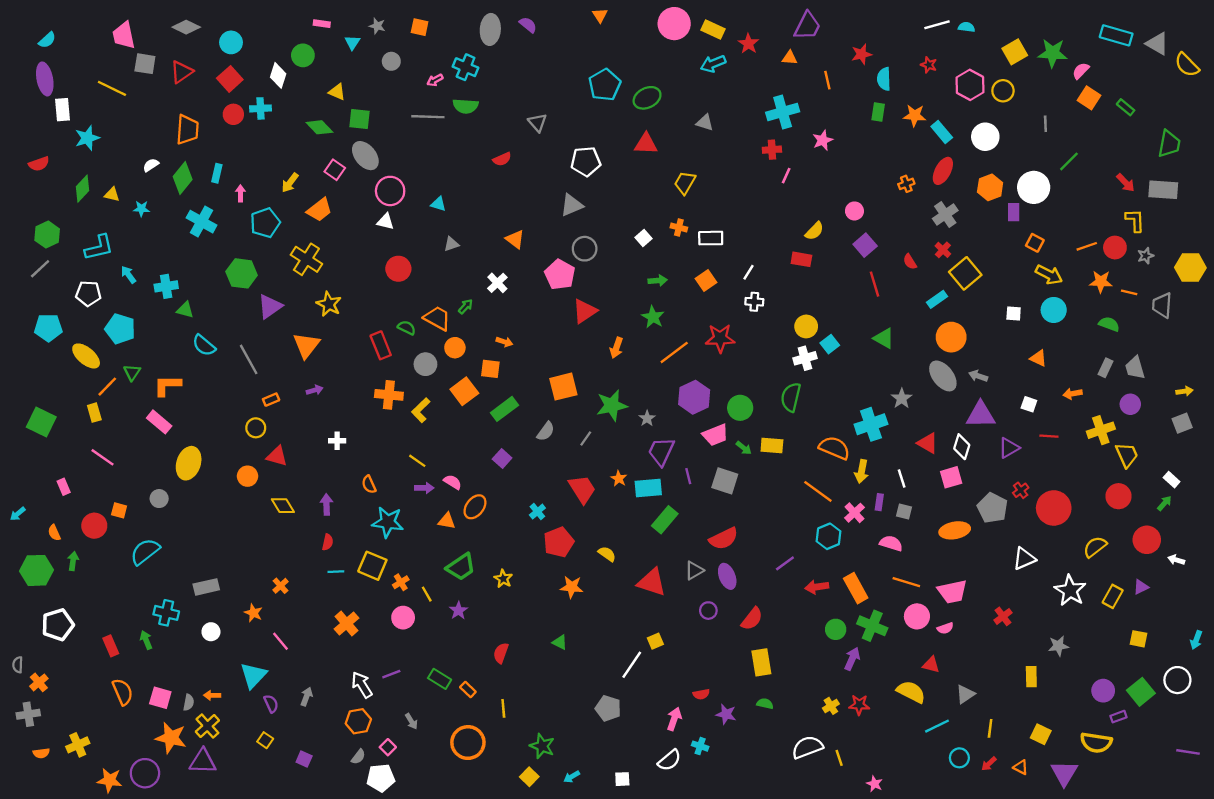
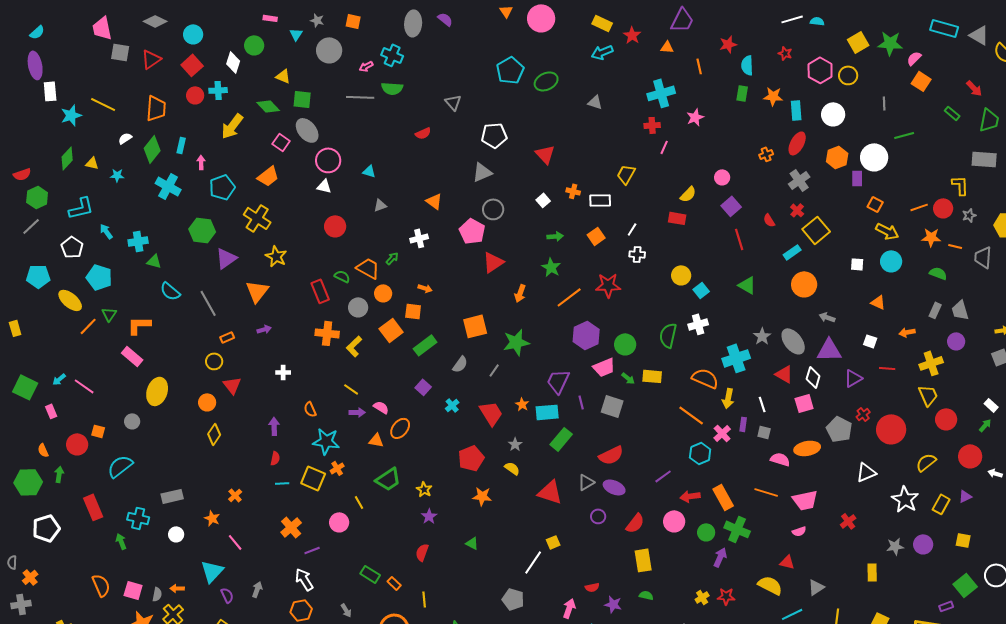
pink circle: (674, 24) -> (541, 18), moved
gray circle: (391, 61) -> (329, 50), size x1.6
yellow line: (112, 88) -> (103, 104), moved
green rectangle: (1126, 107) -> (952, 113), moved
cyan rectangle: (942, 132) -> (796, 110), turned 36
red triangle: (646, 144) -> (545, 154), moved, turned 45
green line: (1069, 161) -> (904, 135), turned 30
red semicircle: (39, 164) -> (22, 174), moved
yellow arrow: (290, 183) -> (232, 126), moved, size x1.5
yellow trapezoid: (685, 183) -> (626, 174), moved
red arrow: (1126, 183) -> (974, 88), moved
white cross: (497, 283) -> (419, 238), turned 30
white pentagon: (88, 293) -> (72, 247), turned 30
white cross: (805, 358) -> (698, 324), moved
gray ellipse: (943, 376) -> (793, 341), moved
yellow rectangle: (94, 413) -> (15, 328), moved
gray star: (647, 418) -> (515, 444), moved
green square: (41, 422) -> (25, 387), moved
yellow trapezoid: (1127, 455) -> (928, 395), moved
red triangle: (277, 456) -> (232, 385), turned 36
yellow diamond: (283, 506) -> (214, 434), moved, turned 65
cyan cross: (537, 512) -> (452, 405), moved
cyan arrow: (18, 514) -> (59, 379), moved
pink semicircle: (891, 543) -> (780, 459), moved
purple ellipse: (727, 576) -> (614, 487), turned -45
orange cross: (401, 582) -> (337, 468), moved
purple star: (458, 611) -> (429, 516), moved
pink circle: (917, 616) -> (674, 521), moved
red rectangle: (111, 646) -> (93, 507), moved, size x1.4
purple line: (391, 674) -> (312, 550), moved
purple circle: (1103, 691) -> (923, 544), moved

